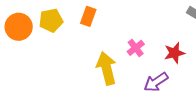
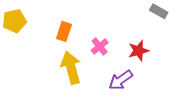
orange rectangle: (88, 16) -> (64, 31), moved

